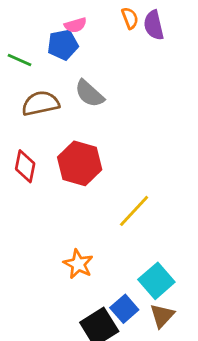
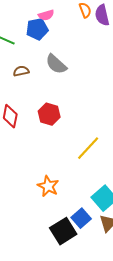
brown semicircle: (41, 103) -> (21, 71), size x0.6
red hexagon: (80, 163) -> (49, 114), size x0.7

